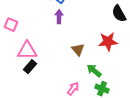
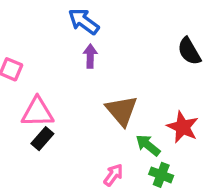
red star: (108, 42) -> (183, 127), moved, turned 30
brown triangle: (78, 50) -> (122, 111), size x1.5

